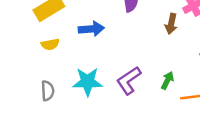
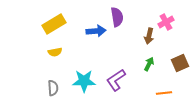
blue arrow: (91, 29) -> (96, 31), moved
green arrow: (167, 80) -> (149, 64), moved

